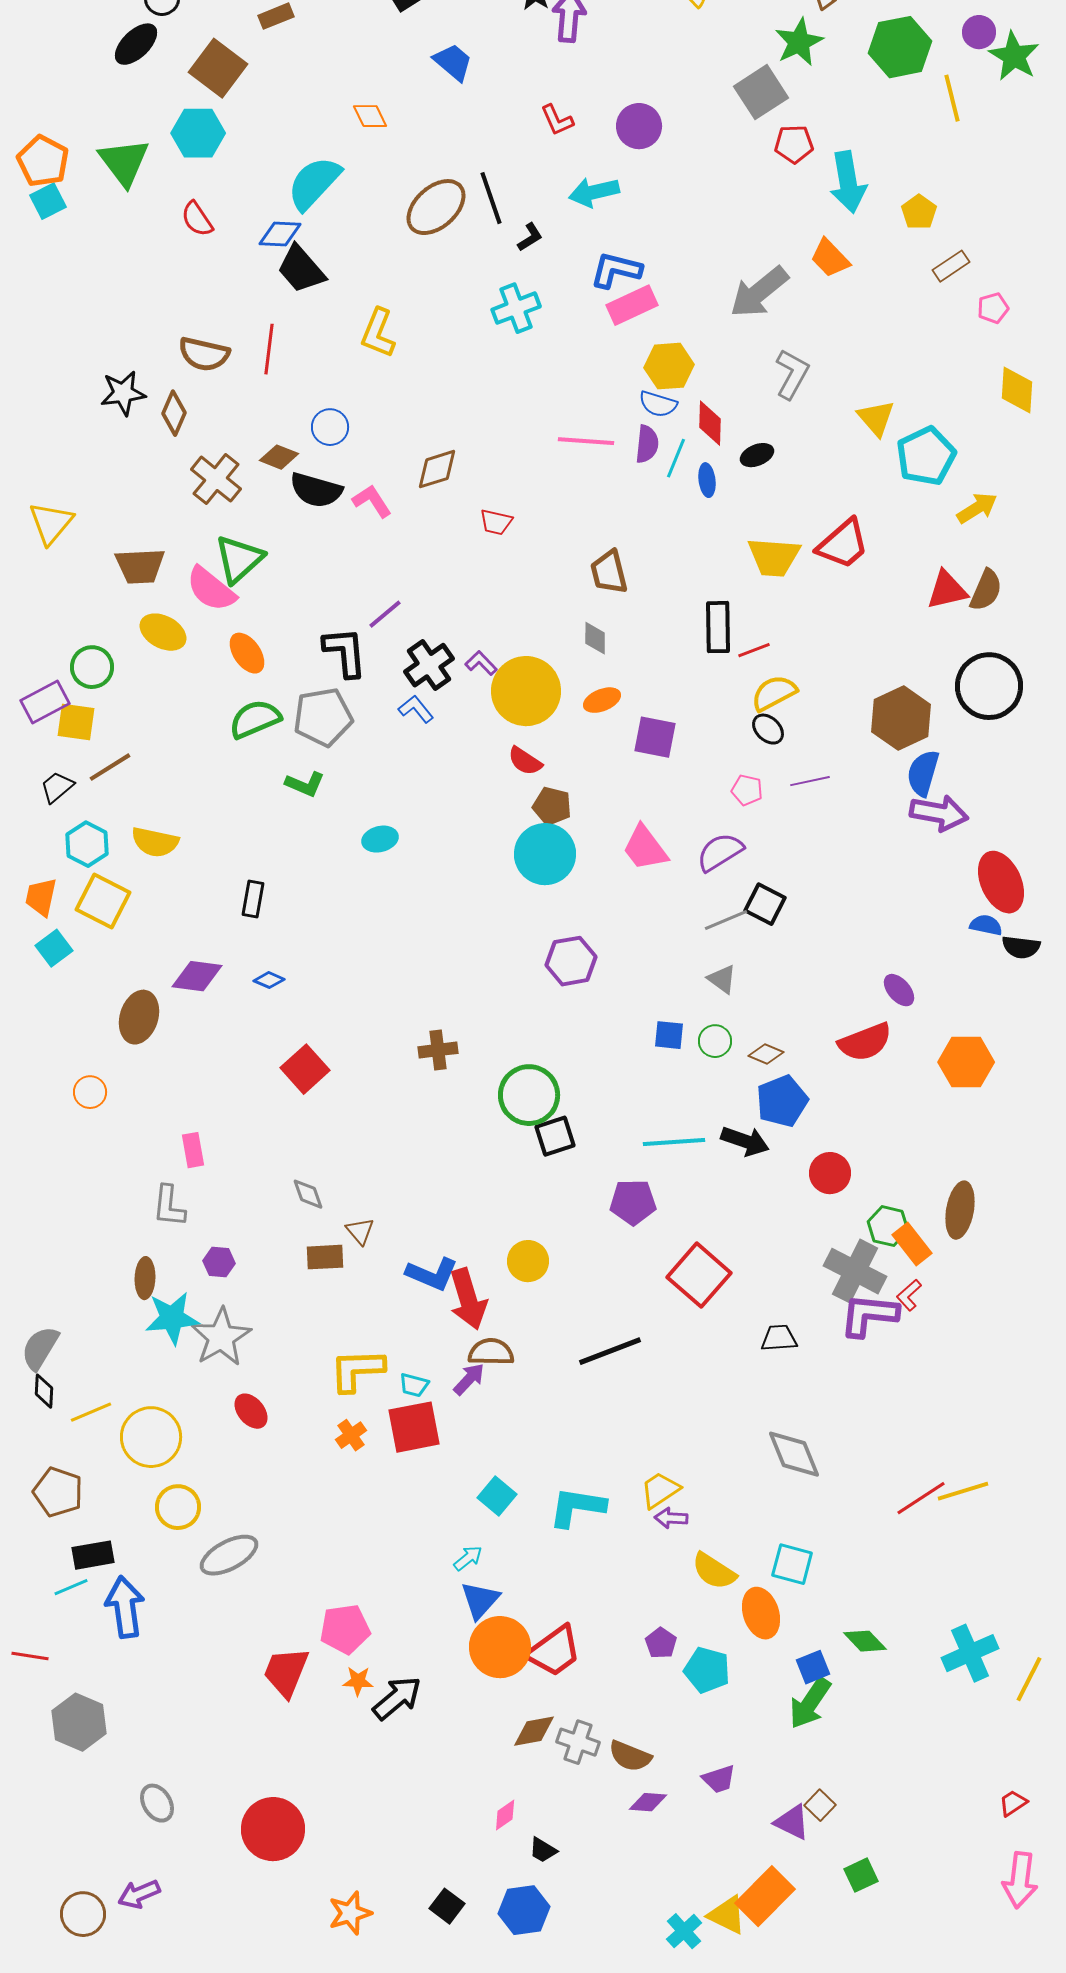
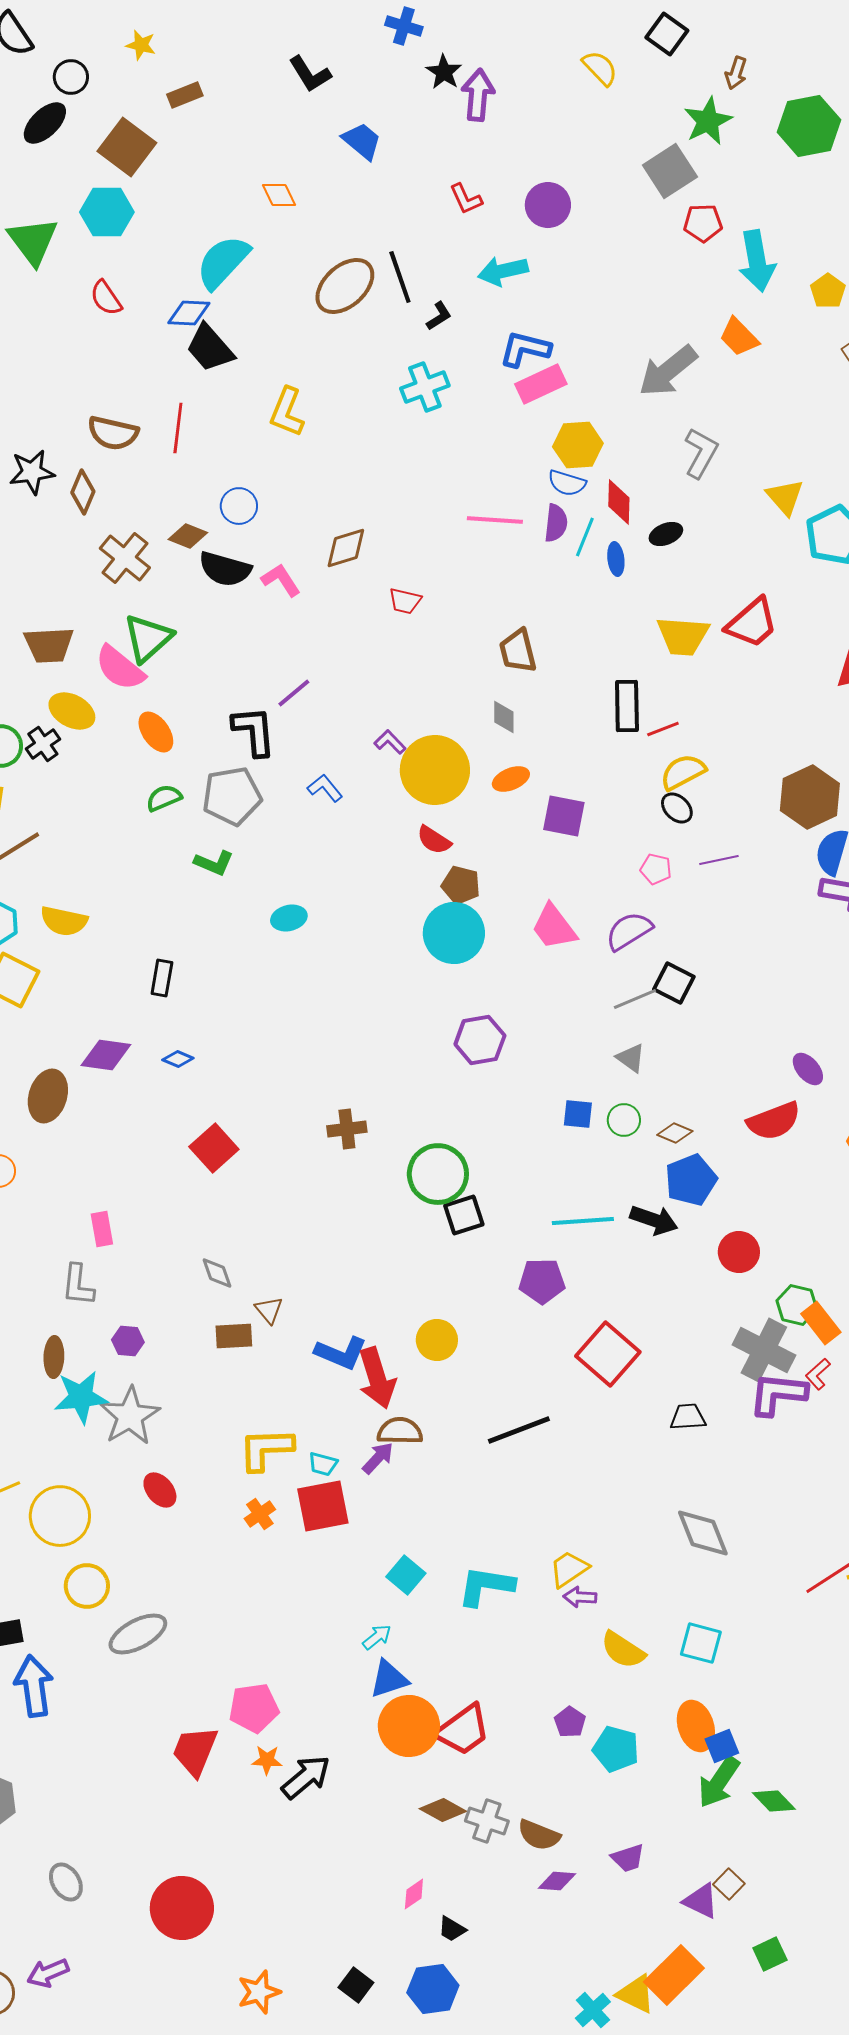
black cross: (429, 665) -> (43, 744), moved, size x0.7
green semicircle: (255, 719) -> (164, 798), size x0.7
blue triangle: (480, 1600) -> (389, 1679), turned 30
orange ellipse: (761, 1613) -> (696, 1726), moved
green diamond: (865, 1641) -> (774, 1801), moved
brown diamond: (534, 1731) -> (443, 1810), turned 39

